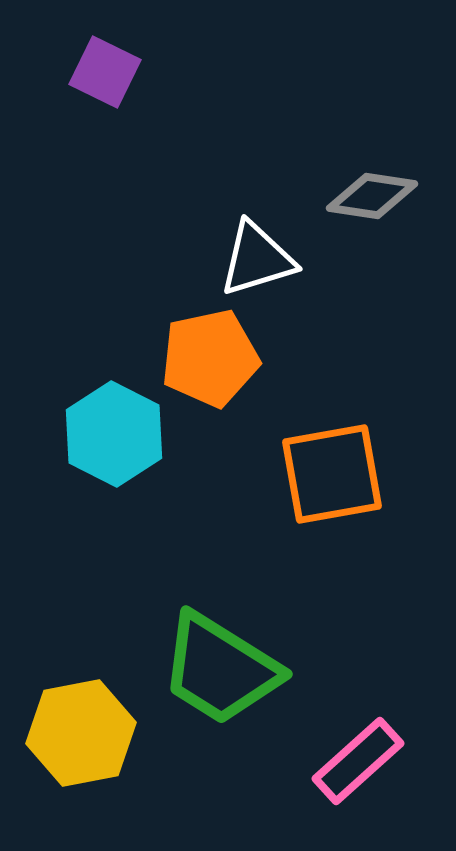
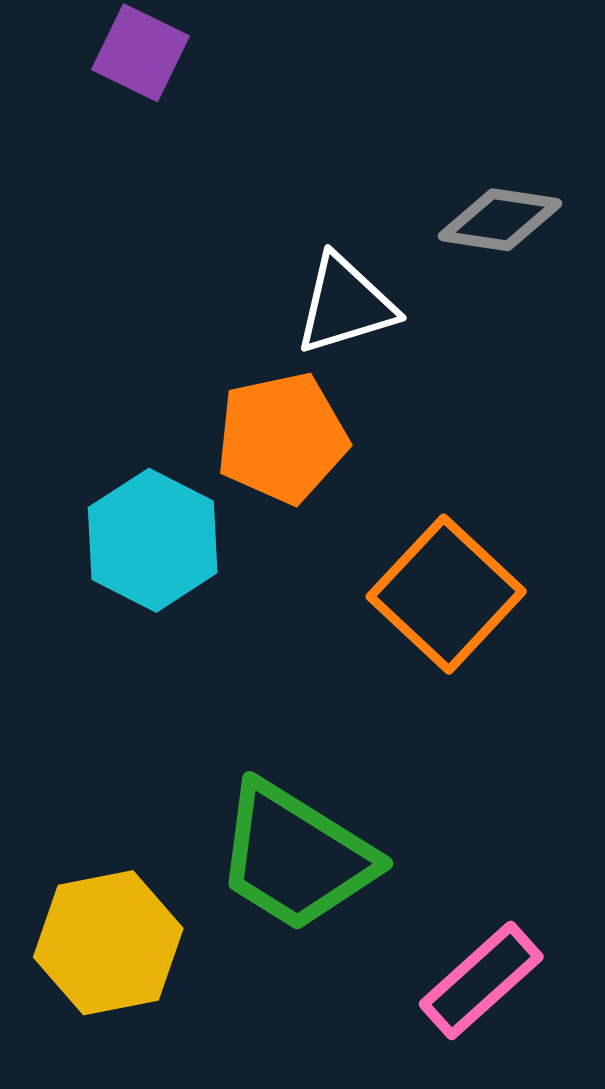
orange square: (332, 474) -> (446, 594), turned -37

